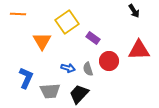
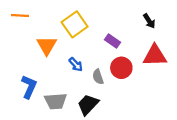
black arrow: (134, 11) -> (149, 21), moved
purple rectangle: (93, 38) -> (112, 41), moved
blue arrow: (68, 68) -> (76, 64), moved, turned 32

